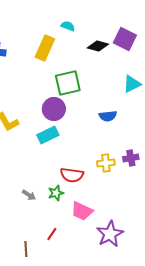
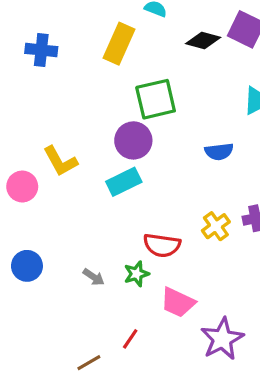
yellow cross: (106, 163) -> (216, 226), turned -30
brown line: (26, 249) -> (89, 363), turned 63

